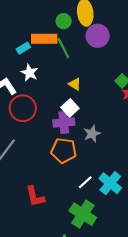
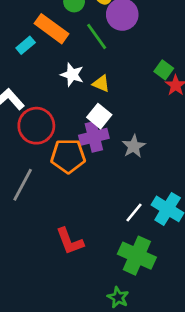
orange rectangle: (44, 39) -> (51, 29), turned 45
green line: (63, 48) -> (97, 36), moved
white star: (30, 73) -> (72, 75), moved
orange pentagon: (64, 151) -> (68, 156), moved

